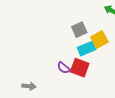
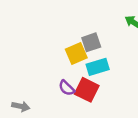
yellow square: (99, 39) -> (76, 54), moved

